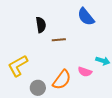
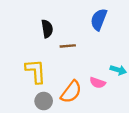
blue semicircle: (86, 17) -> (99, 20), turned 60
yellow L-shape: (18, 66) -> (36, 71), moved, turned 115

